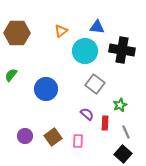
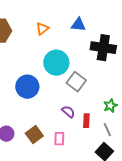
cyan circle: (85, 51) -> (56, 63), moved
green star: (120, 105) -> (110, 106), moved

